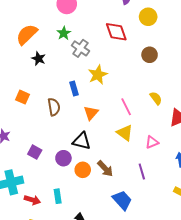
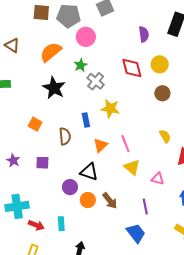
yellow circle: (148, 17) -> (160, 64), moved
orange semicircle: (27, 34) -> (51, 52), moved
black star: (39, 59) -> (54, 88), size x1.6
yellow star: (98, 75) -> (110, 108), turned 30
pink line: (126, 107) -> (125, 144), moved
pink triangle: (152, 142) -> (158, 179), turned 32
purple square: (35, 152) -> (42, 163), moved, turned -32
blue trapezoid: (122, 200) -> (136, 233), moved

